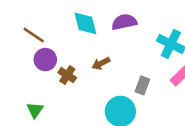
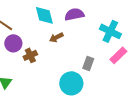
brown arrow: (101, 63) -> (56, 37), moved
brown cross: (67, 75) -> (30, 55), turned 32

